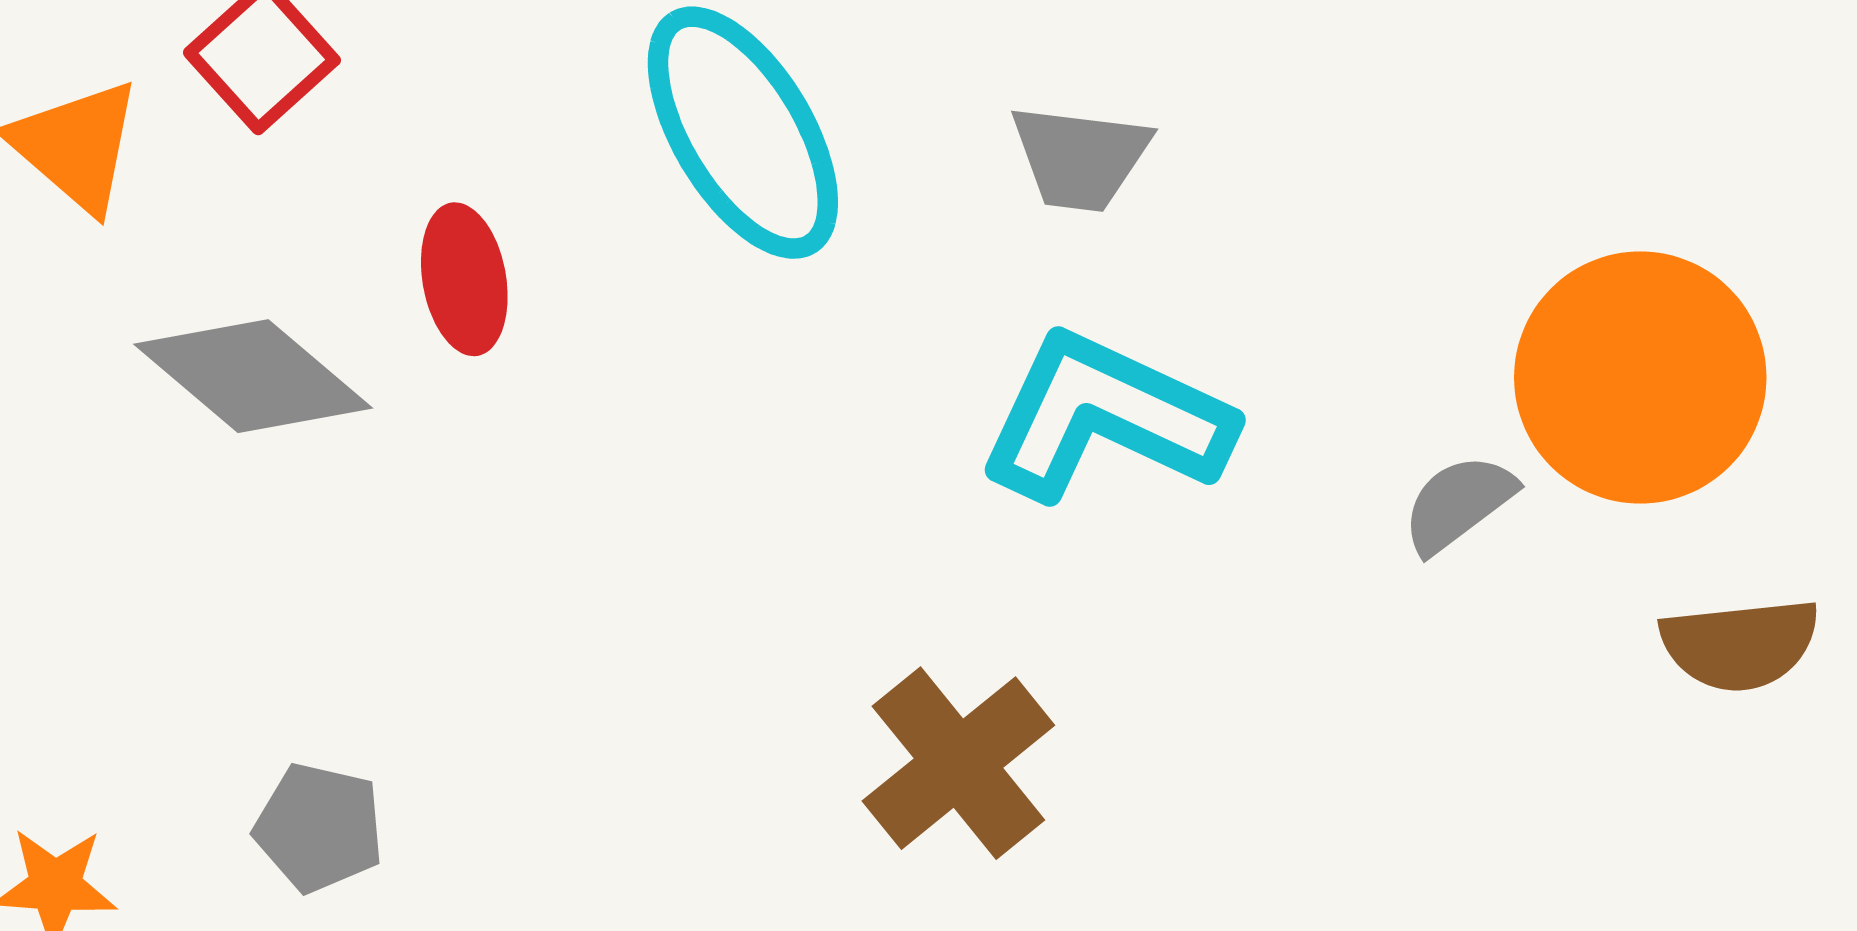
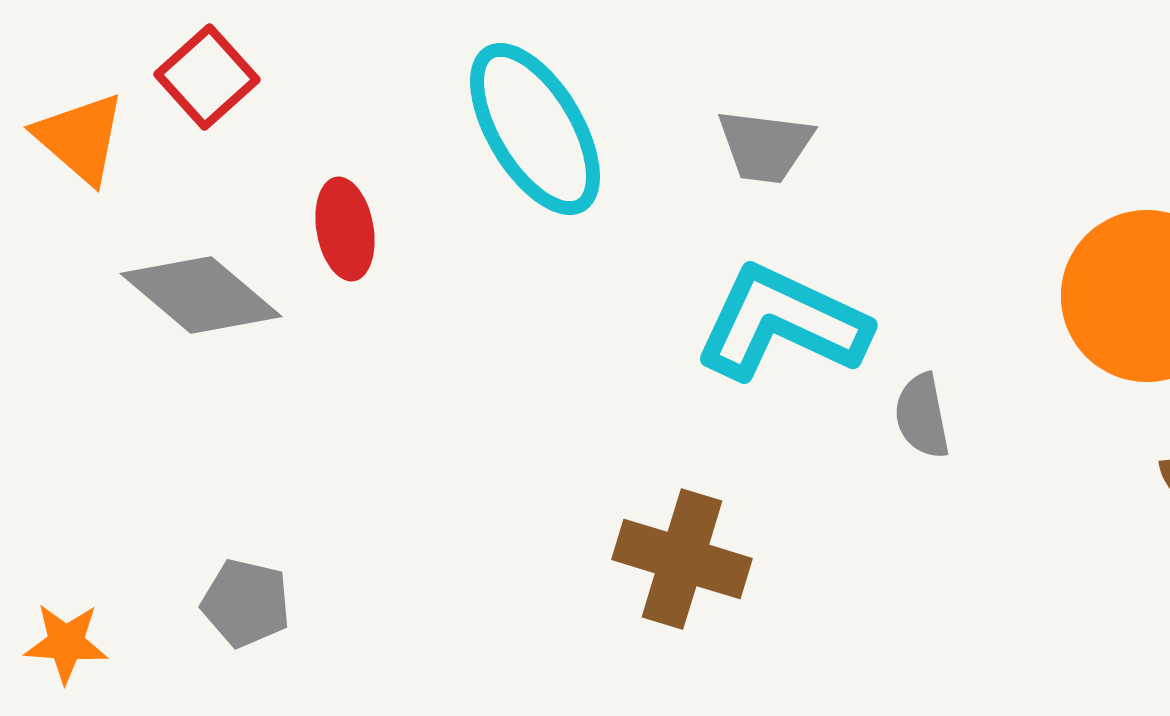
gray semicircle: (1458, 504) -> (922, 416), moved, turned -64
brown cross: (958, 763) -> (682, 559), turned -34

